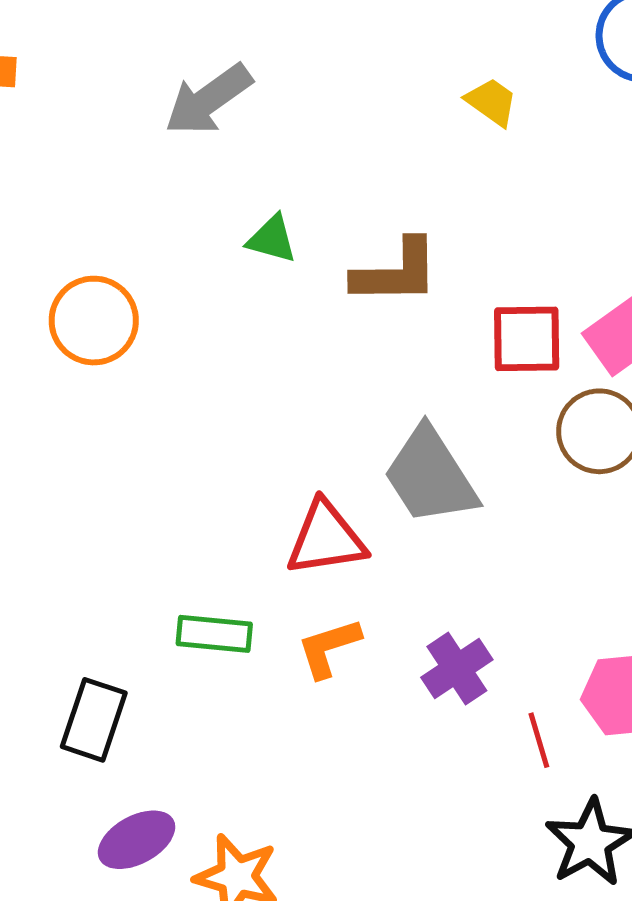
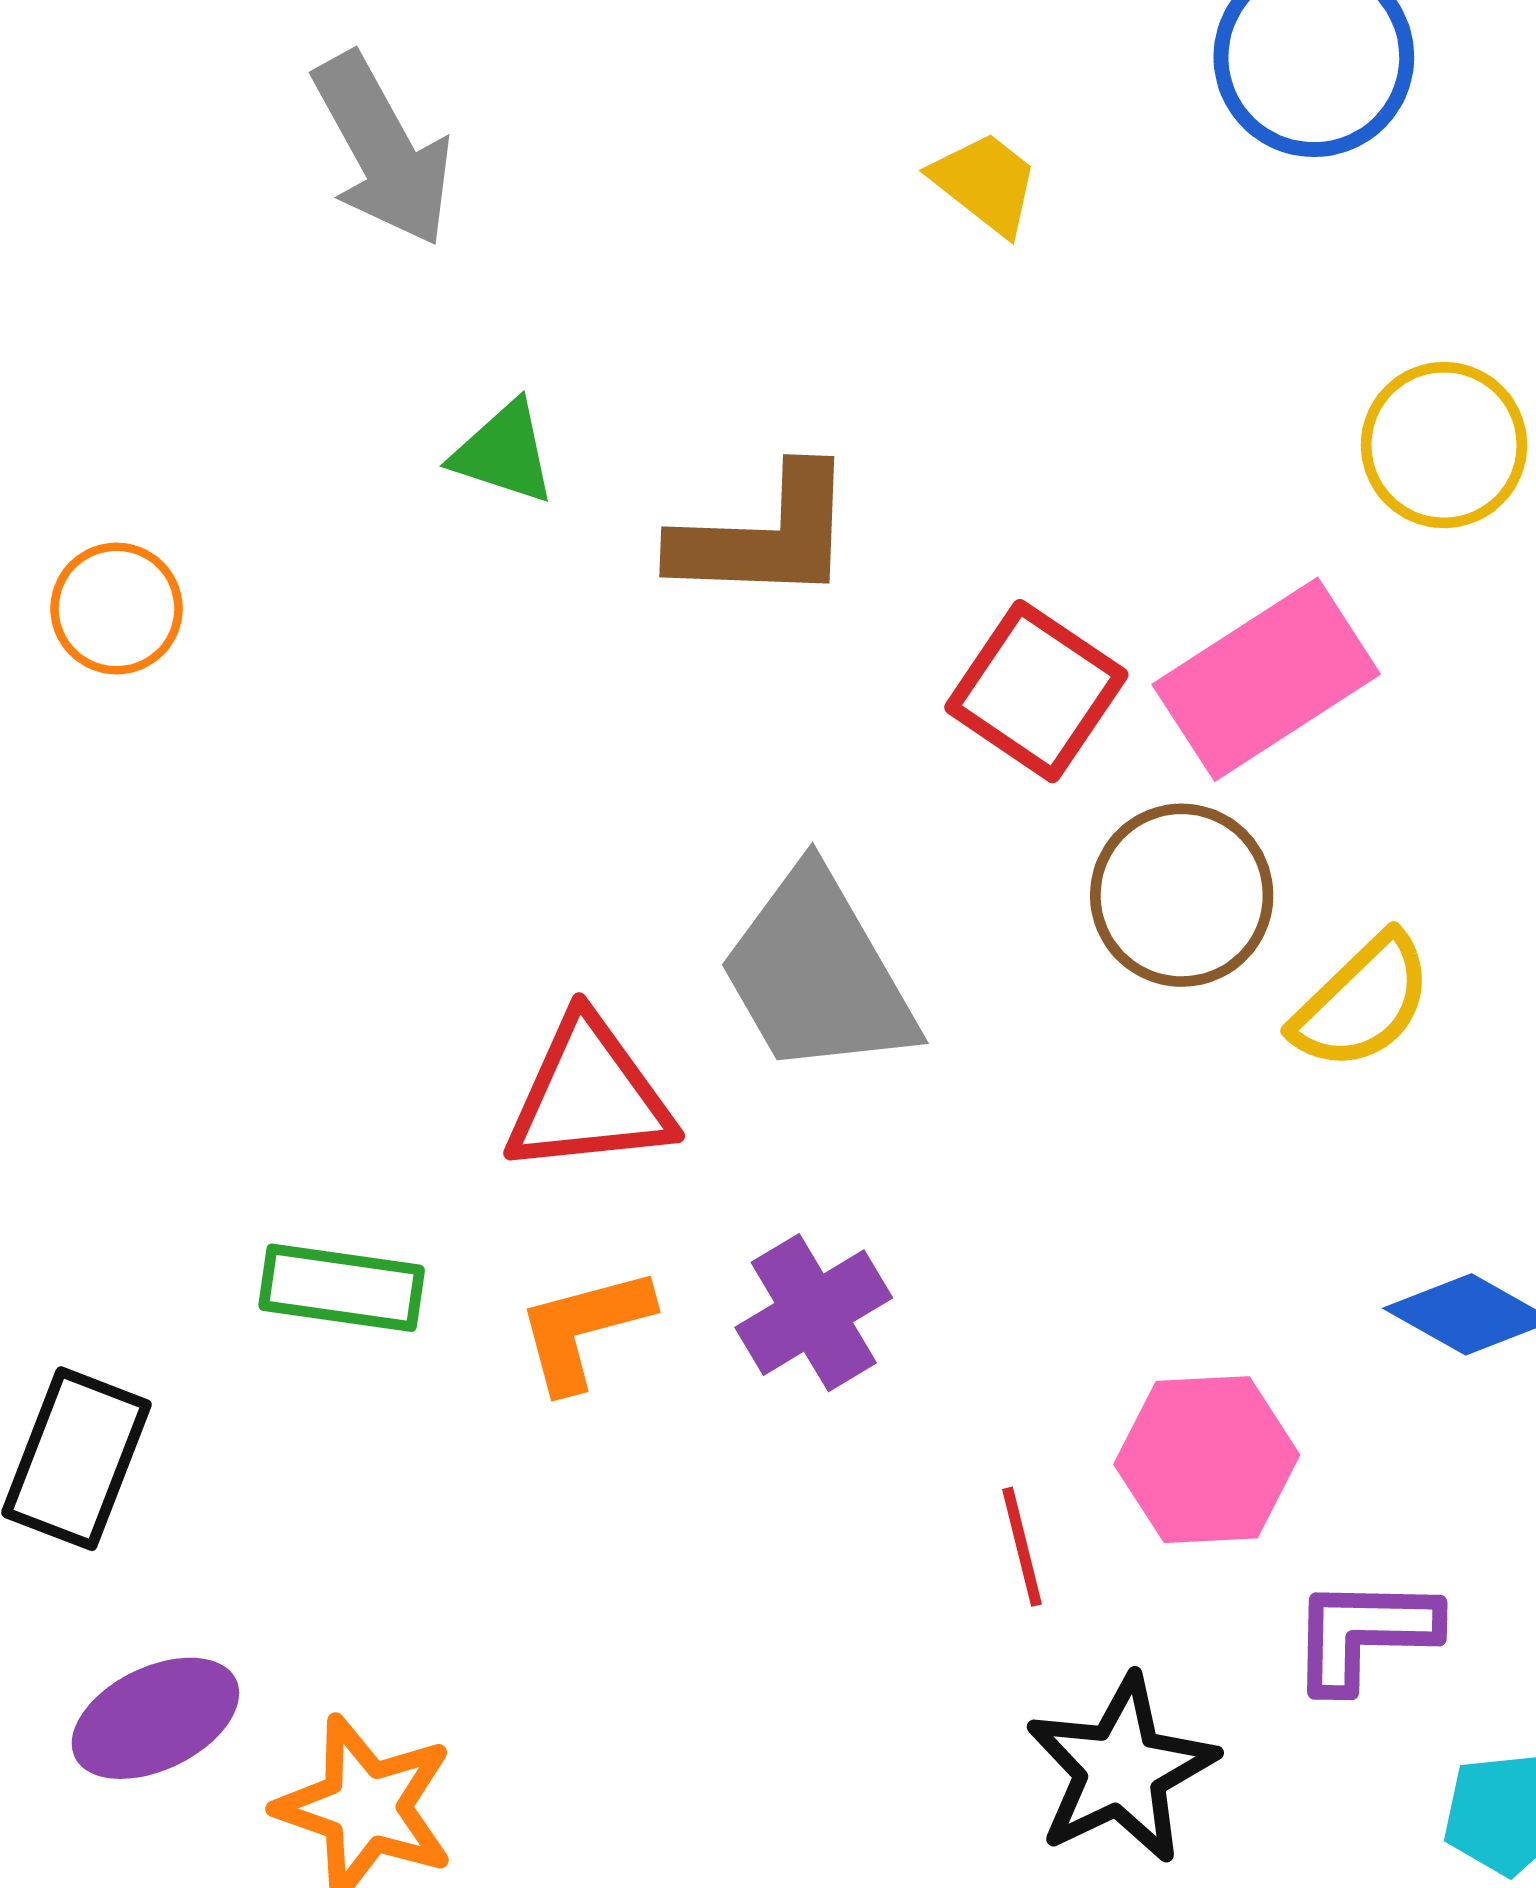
gray arrow: (208, 100) -> (383, 150), turned -86
orange circle: (94, 321) -> (116, 609), size x0.7
red square: (527, 339) -> (1036, 691), turned 32
purple cross: (457, 669) -> (814, 1313), moved

